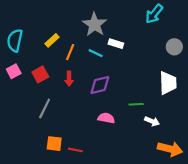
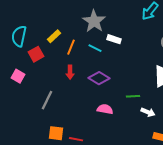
pink square: (14, 71) -> (18, 76), moved, turned -32
red square: (40, 74) -> (36, 54), moved
purple diamond: (100, 85) -> (99, 78), turned 45

